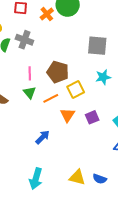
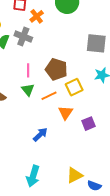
orange cross: (47, 14) -> (37, 16), moved
purple square: (92, 117) -> (88, 124), moved
yellow triangle: (77, 177) -> (75, 175), turned -42
blue semicircle: (100, 179) -> (94, 186), moved

